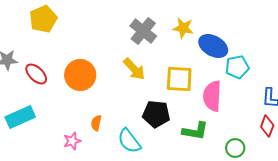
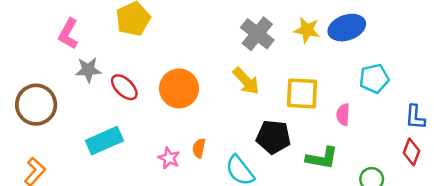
blue ellipse: (213, 46) -> (347, 28), moved, turned -48
pink semicircle: (212, 96) -> (343, 115), size x0.6
pink star: (72, 141) -> (169, 158), moved, turned -30

